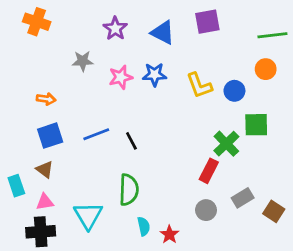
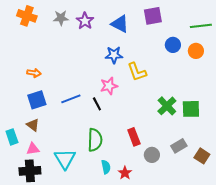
gray star: (83, 61) -> (61, 18), moved
pink star: (121, 77) -> (109, 86), moved
yellow L-shape: (199, 85) -> (137, 72), moved
blue circle: (234, 91) -> (173, 45), moved
green square: (256, 125) -> (191, 109), moved
red rectangle: (209, 171) -> (134, 137), moved, turned -48

